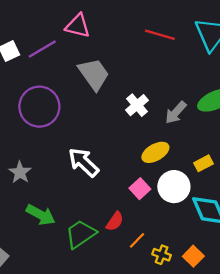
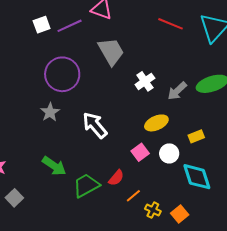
gray star: (20, 172) -> (50, 112), moved
white circle: (174, 187) -> (169, 153), size x0.7

